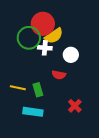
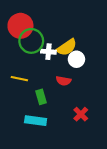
red circle: (43, 24) -> (20, 26), moved
yellow semicircle: (54, 36) -> (67, 47), moved
yellow line: (18, 88) -> (19, 79), moved

